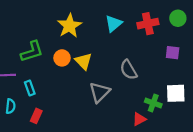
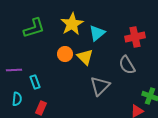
cyan triangle: (113, 24) -> (97, 33), moved
red cross: (148, 24) -> (135, 37), moved
green L-shape: (32, 52) -> (34, 28), moved

